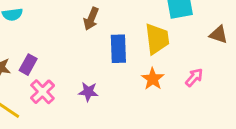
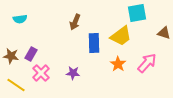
yellow trapezoid: (157, 39) -> (121, 36), turned 60
pink arrow: (194, 77) -> (147, 63), size x1.5

